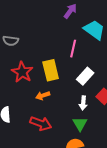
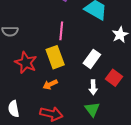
pink line: (73, 49) -> (61, 31), moved

